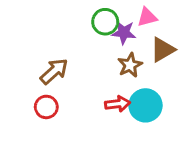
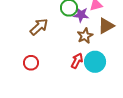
brown arrow: (54, 71) -> (39, 27), moved
red arrow: (118, 104) -> (77, 61), turned -56

